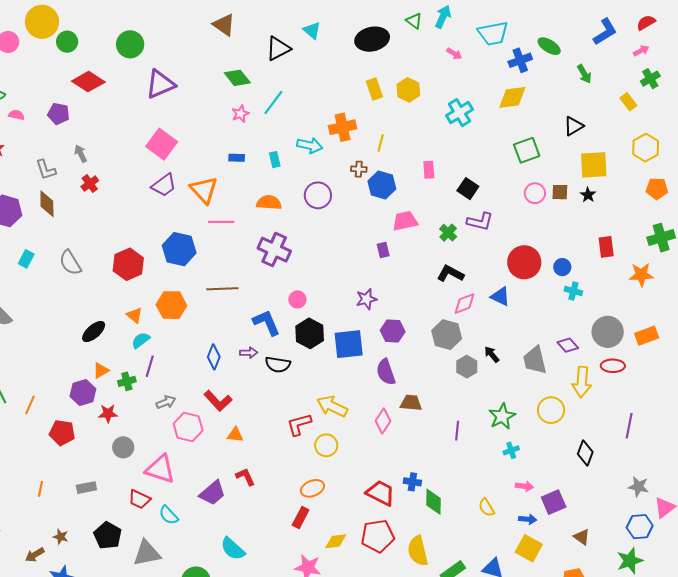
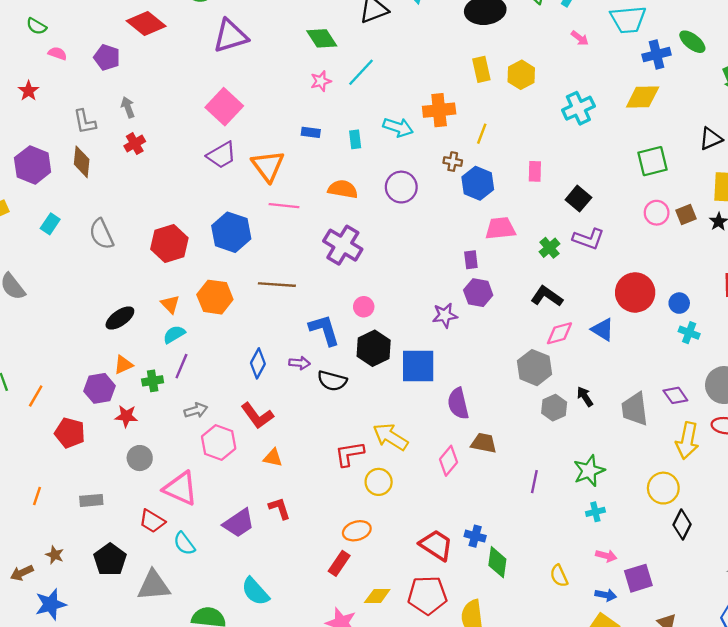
brown square: (560, 192) -> (686, 215), turned -30
purple hexagon: (393, 331) -> (478, 293), moved
yellow circle: (551, 410) -> (663, 488), moved

